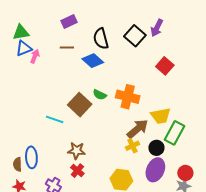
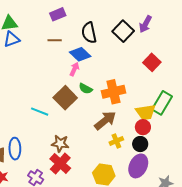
pink arrow: (35, 56) -> (74, 69), moved
orange cross: (128, 97) -> (113, 92), turned -30
brown arrow: (138, 129) -> (105, 120), moved
green rectangle: (175, 133) -> (162, 103), moved
red cross: (77, 171) -> (60, 164), size x1.5
red circle: (185, 173) -> (143, 127), moved

